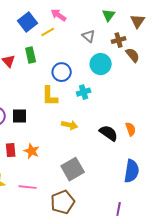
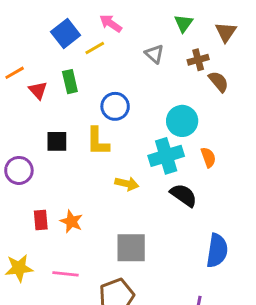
cyan circle: (101, 64) -> (182, 121), moved
cyan cross: (84, 92) -> (166, 156), moved, size x1.6
black square: (20, 116) -> (57, 141), moved
orange semicircle: (131, 129) -> (208, 157), moved
gray square: (73, 169) -> (131, 248), turned 30

